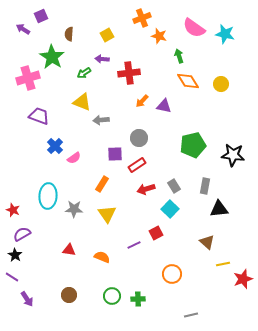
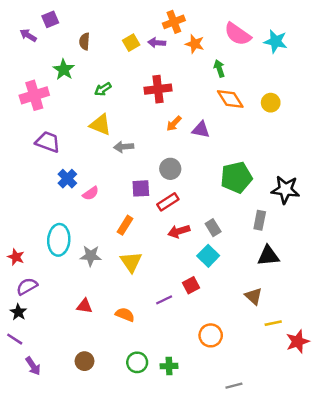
green star: (52, 57) -> (64, 70), size x0.7
purple arrow: (102, 59) -> (157, 43), moved
gray rectangle: (205, 186) -> (260, 220), moved

